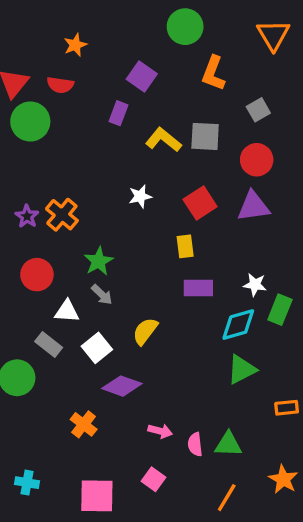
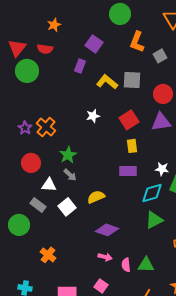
gray square: (258, 110) -> (160, 56), moved
yellow rectangle: (185, 246) -> (132, 146), moved
yellow semicircle: (145, 331) -> (96, 197), turned 30
purple diamond: (122, 386) -> (107, 230), moved
orange cross: (84, 424) -> (48, 255), moved

